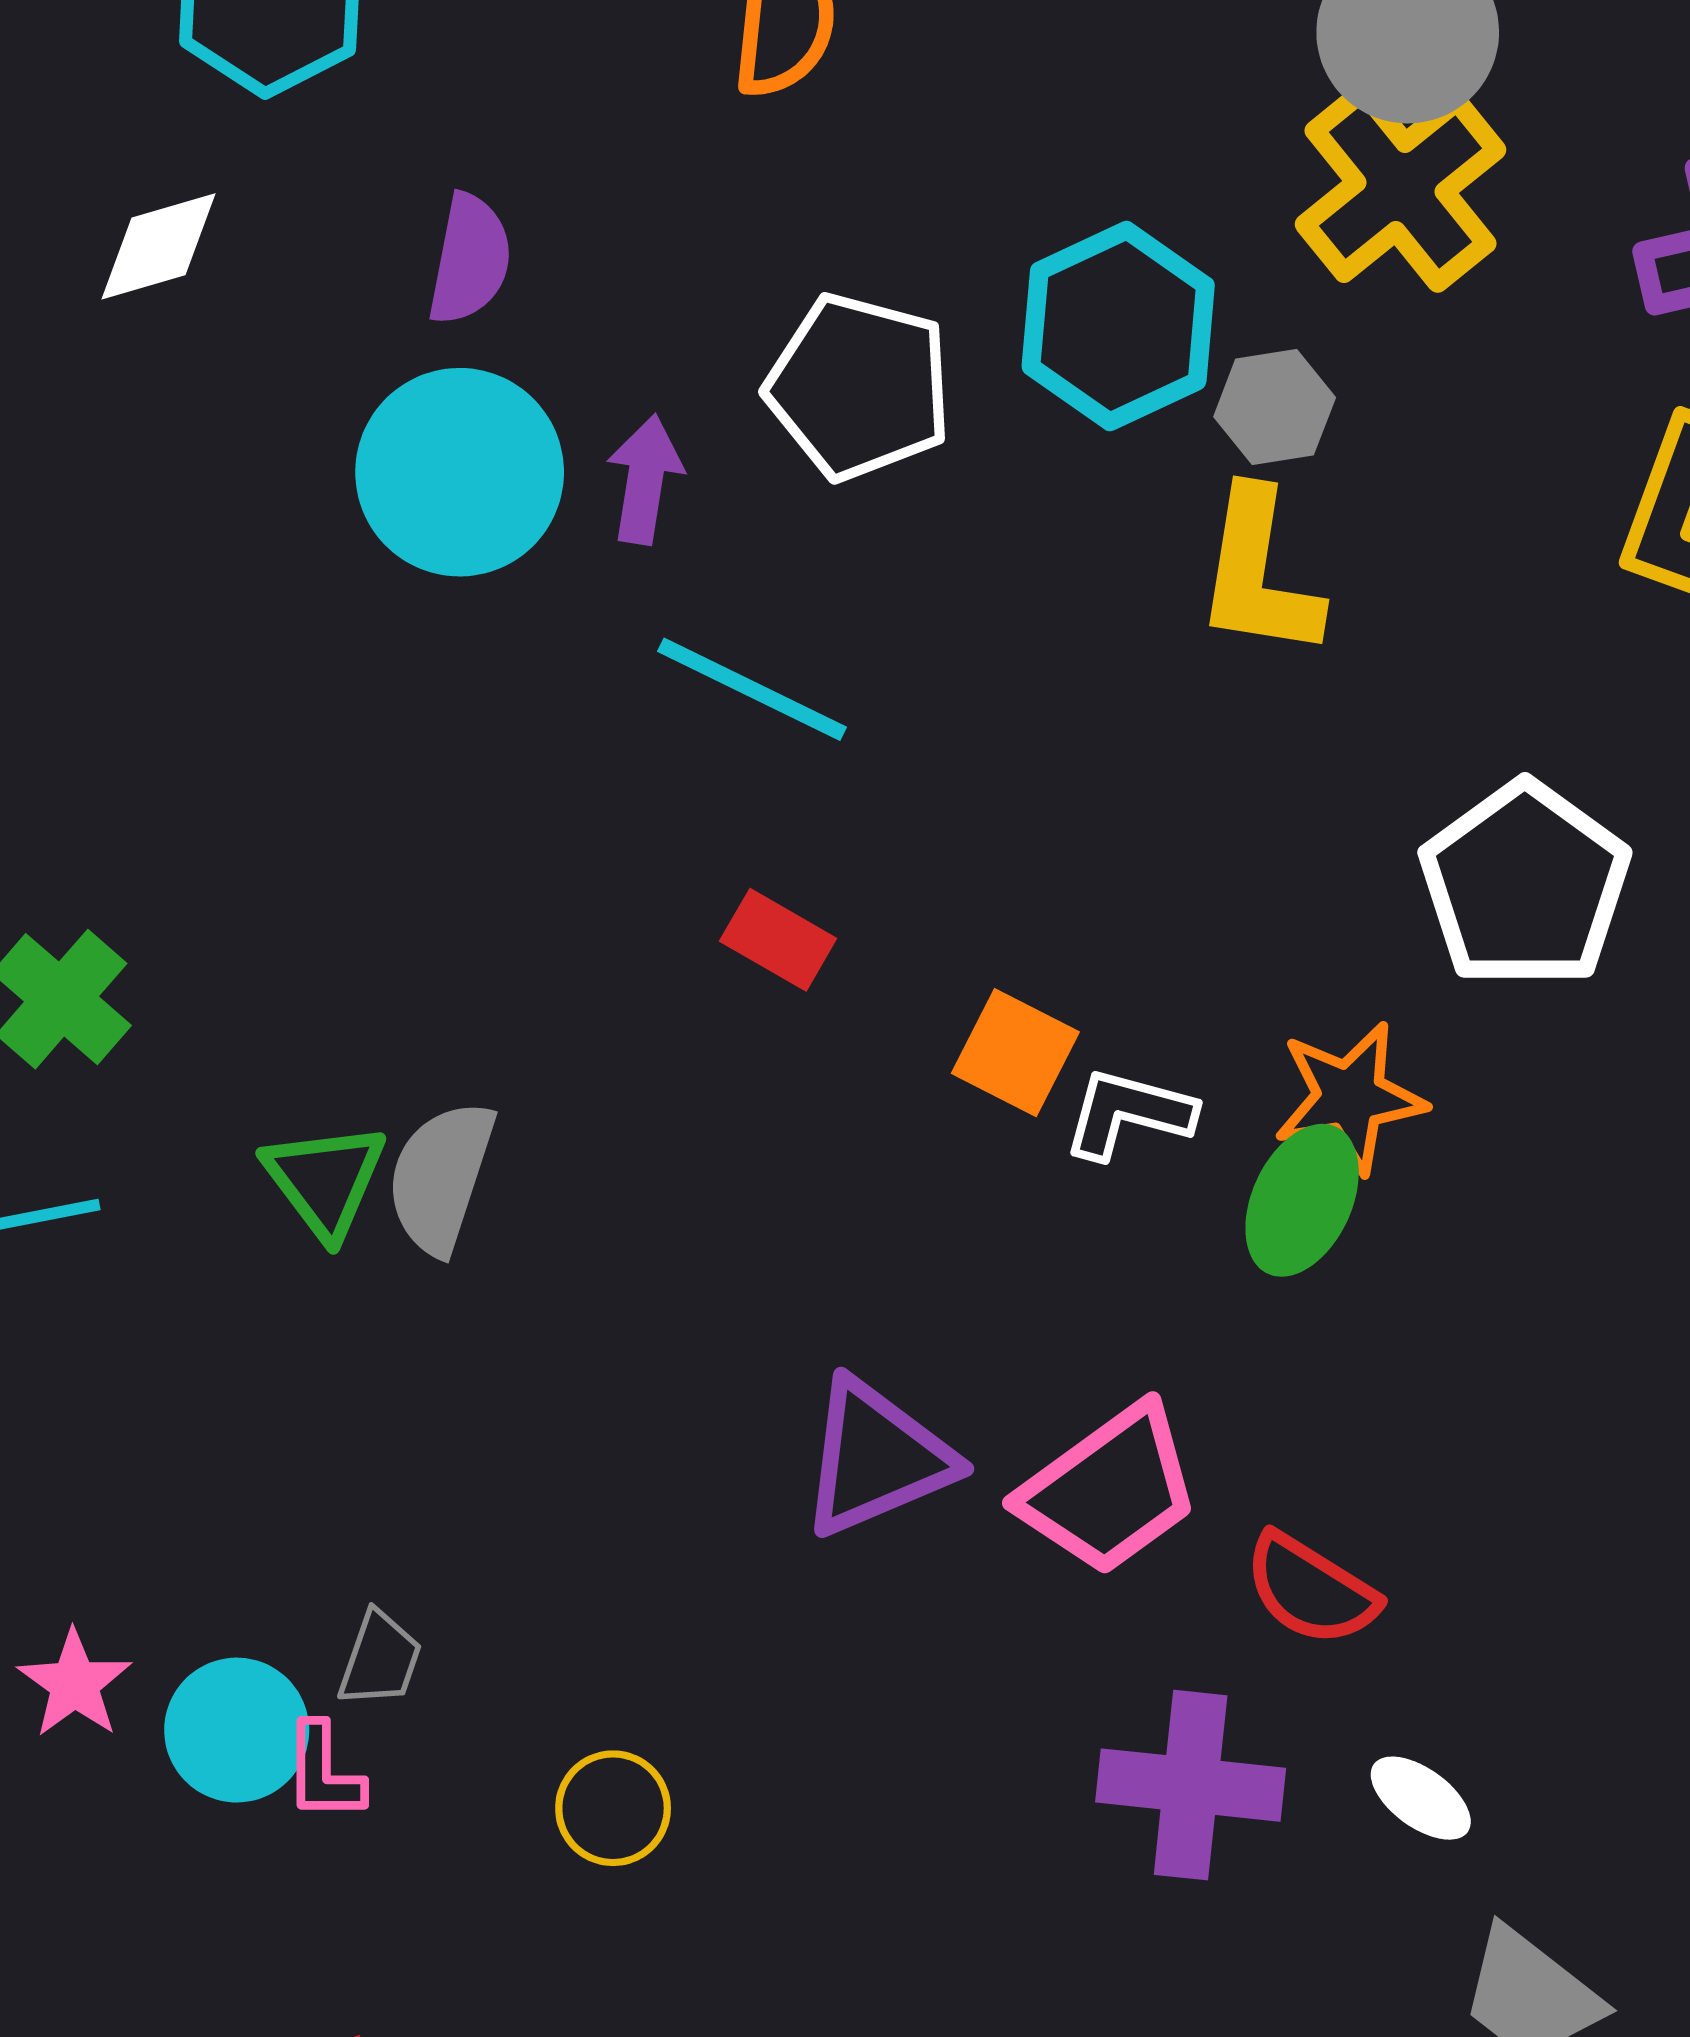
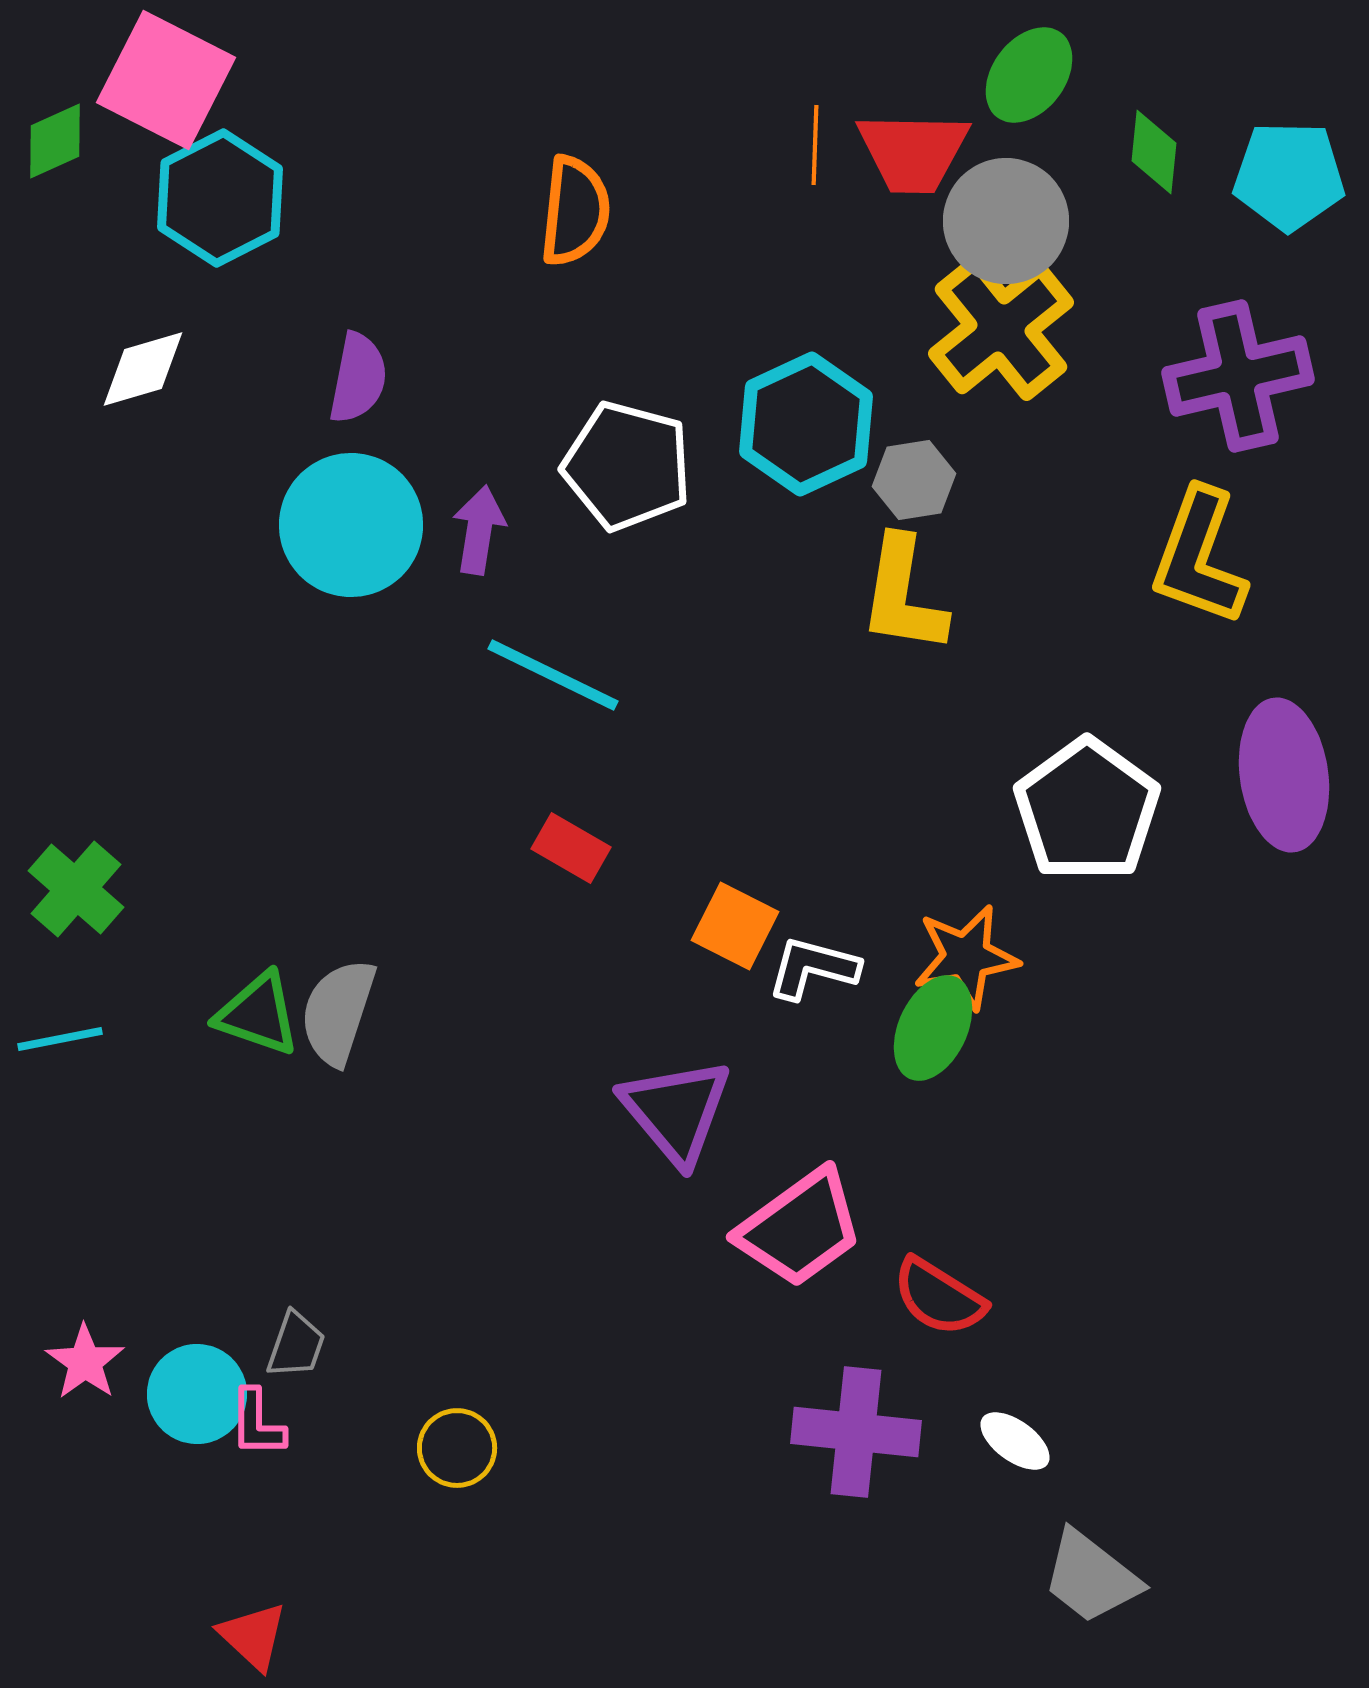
green triangle: (325, 1180) -> (258, 1014), turned -34
purple triangle: (876, 1458) -> (676, 1111), moved, turned -47

